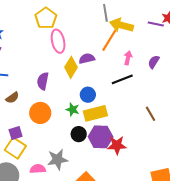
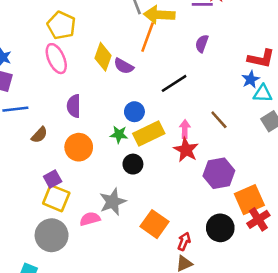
pink ellipse: (58, 41) -> (56, 59), moved
pink arrow: (128, 58) -> (185, 129), moved
purple semicircle: (87, 59) -> (124, 66), turned -126
purple semicircle: (154, 62) -> (202, 44), moved
yellow diamond: (71, 67) -> (103, 57), moved
purple hexagon: (101, 137) -> (219, 173), moved
red star: (117, 145) -> (186, 150), moved, turned -30

